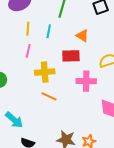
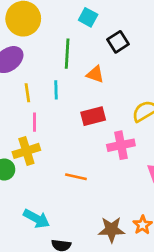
orange triangle: (82, 36) -> (95, 74), moved
yellow cross: (45, 72) -> (26, 151), moved

